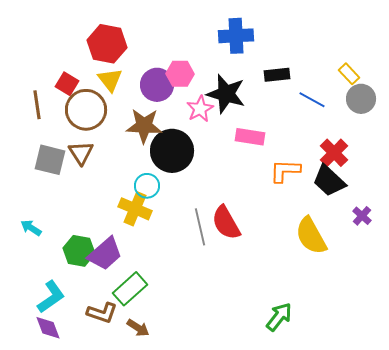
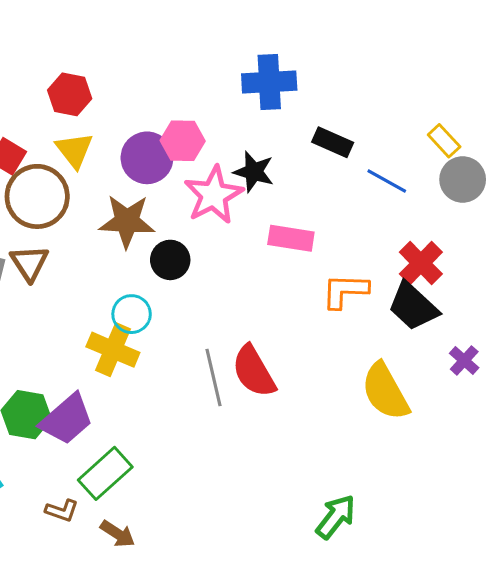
red hexagon: (107, 44) -> (70, 94), size x0.7
black rectangle: (277, 75) -> (333, 142), turned 30
black star: (226, 94) -> (254, 172), size x0.7
pink star: (200, 109) -> (214, 195), size x1.4
black circle: (172, 151) -> (170, 260), size x0.6
brown L-shape: (102, 313) -> (62, 511), size x0.7

